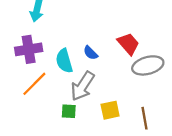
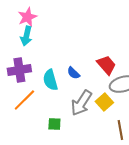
gray arrow: (83, 86) -> (81, 103), moved
yellow square: (110, 110) -> (104, 102), moved, turned -30

